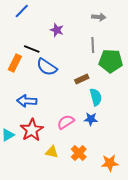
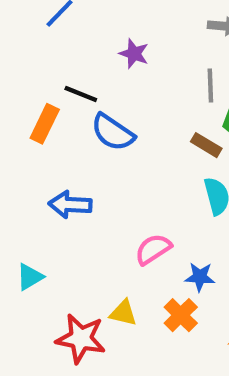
brown rectangle: (82, 79) -> (206, 145), moved, turned 56
blue star: (91, 119) -> (200, 277), moved
red star: (32, 130) -> (81, 339), moved, turned -30

